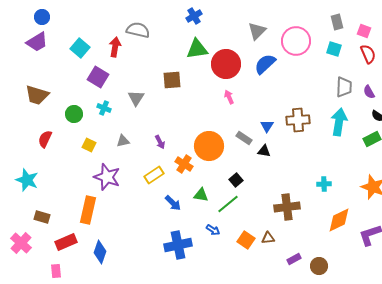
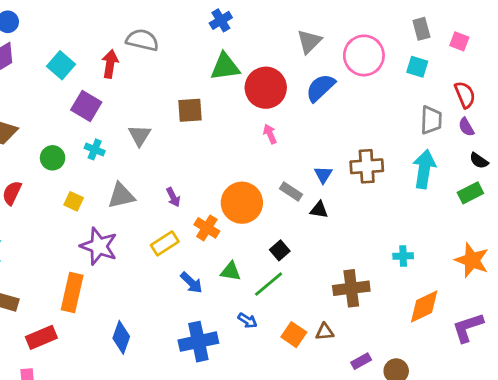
red semicircle: (368, 54) -> (465, 95), moved
gray triangle: (123, 141) -> (121, 196), size x1.5
blue diamond: (100, 252) -> (121, 337), moved

